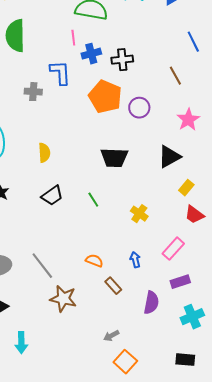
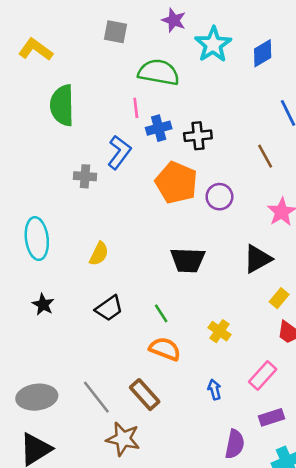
blue L-shape: (60, 73) -> (119, 152), turned 40
yellow semicircle: (44, 153) -> (99, 254), turned 30
orange semicircle: (94, 261) -> (165, 349), moved, size x1.4
brown rectangle: (113, 286) -> (145, 395), moved, size x1.4

